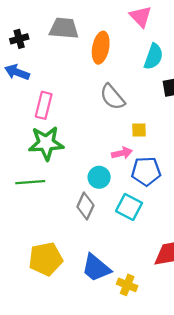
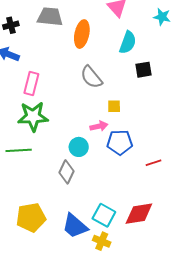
cyan square: (129, 207) -> (104, 215), moved

